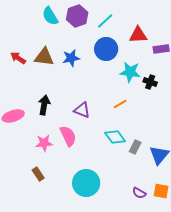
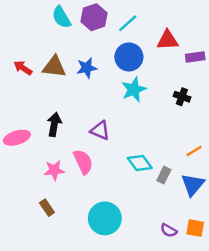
cyan star: (130, 72) -> (134, 90), moved, turned -30
orange line: (120, 104) -> (194, 151), moved

